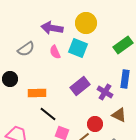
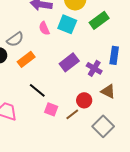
green rectangle: (123, 45) -> (99, 20), moved
gray semicircle: (26, 49) -> (15, 39), moved
orange rectangle: (37, 93) -> (26, 59), moved, turned -36

